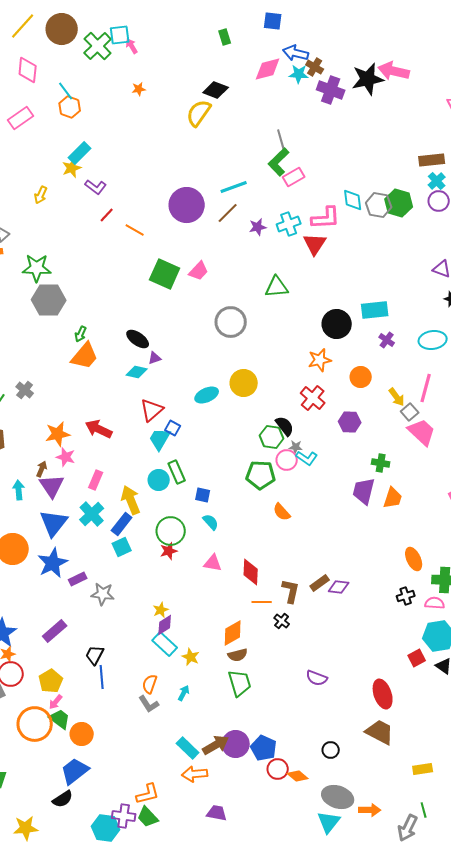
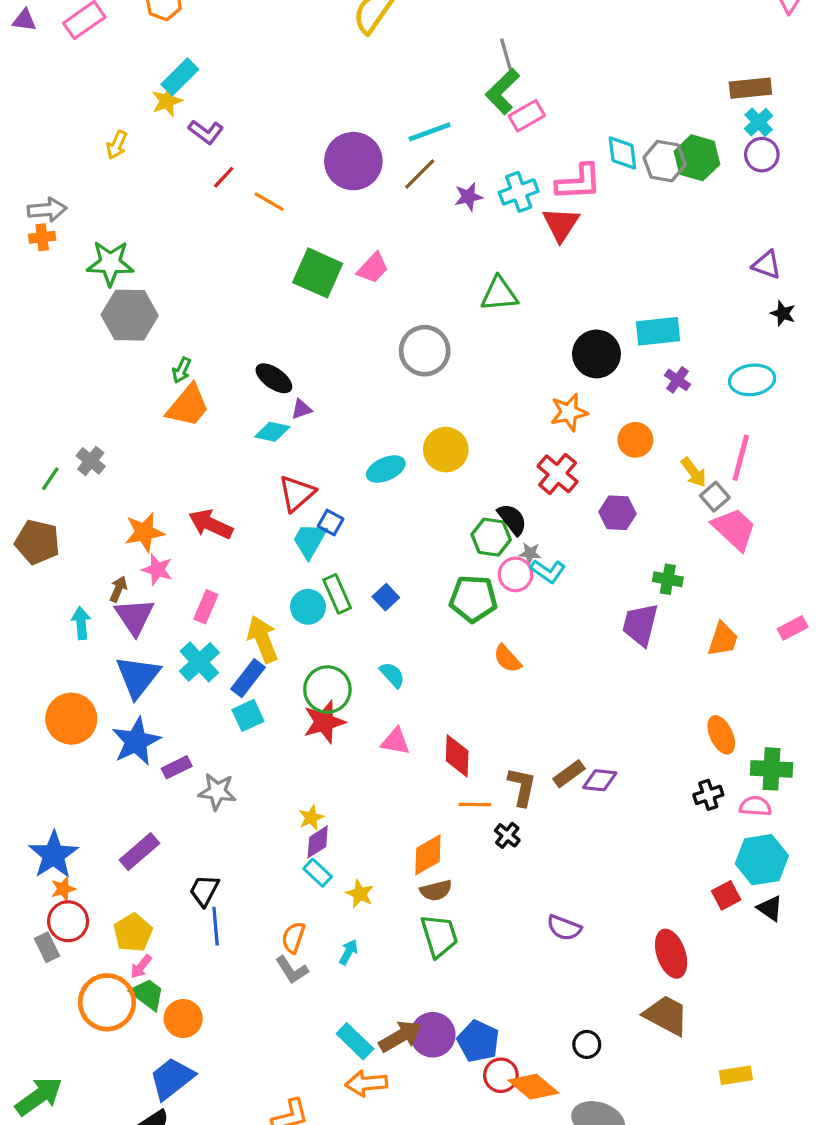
blue square: (203, 495) -> (386, 597), moved, turned 35
orange trapezoid: (393, 498) -> (723, 639), moved
red star: (169, 551) -> (324, 722), size x1.5
cyan rectangle: (165, 644) -> (318, 873), size x0.7
orange diamond: (298, 776) -> (533, 1087), size x1.4

